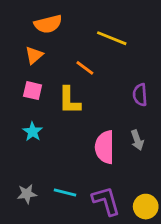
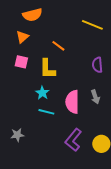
yellow line: (112, 38) -> (92, 25), moved
cyan star: (33, 132) -> (42, 93), moved
cyan line: (65, 192) -> (46, 112), moved
purple L-shape: (106, 201) -> (73, 140), turned -125

